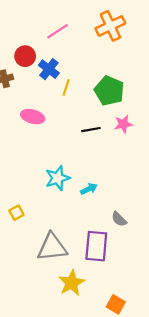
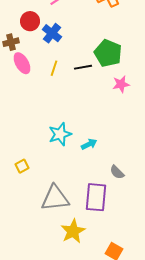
yellow line: (66, 87) -> (54, 68), moved
pink ellipse: (33, 117) -> (22, 63), moved, turned 45
black line: (91, 130) -> (83, 67), moved

